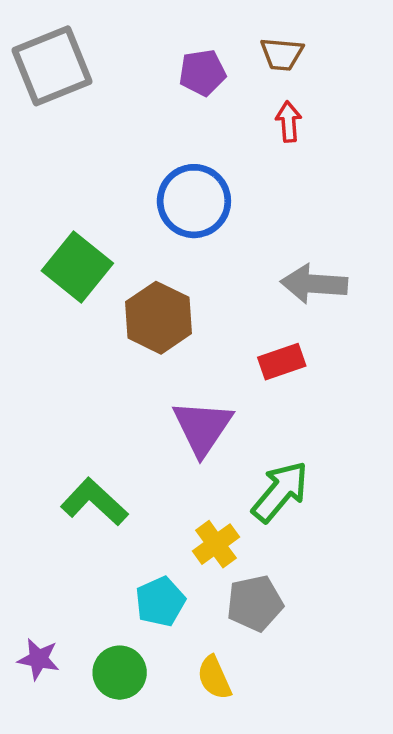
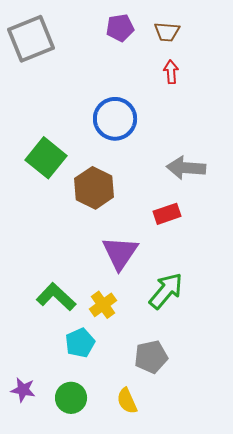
purple pentagon: (202, 73) -> (120, 28), moved
yellow cross: (216, 544) -> (103, 305), moved
cyan pentagon: (160, 602) -> (80, 343), moved

